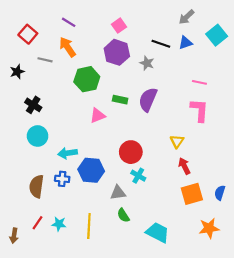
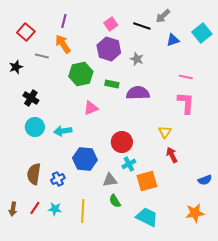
gray arrow: (187, 17) -> (163, 16), moved
purple line: (69, 22) -> (64, 21), turned 72
black line: (161, 44) -> (142, 26), moved
green rectangle: (120, 100) -> (112, 84), moved
purple semicircle: (148, 100) -> (138, 93), turned 65
cyan arrow: (68, 153) -> (63, 131), moved
cyan cross: (138, 176) -> (129, 164), turned 32
blue cross: (62, 179) -> (58, 179), moved, turned -32
blue semicircle: (220, 193) -> (205, 180), turned -128
orange square: (192, 194) -> (147, 181), moved
brown arrow: (14, 236) -> (13, 209), moved

